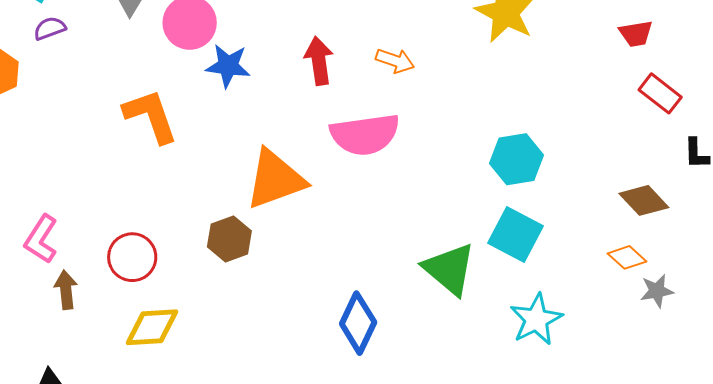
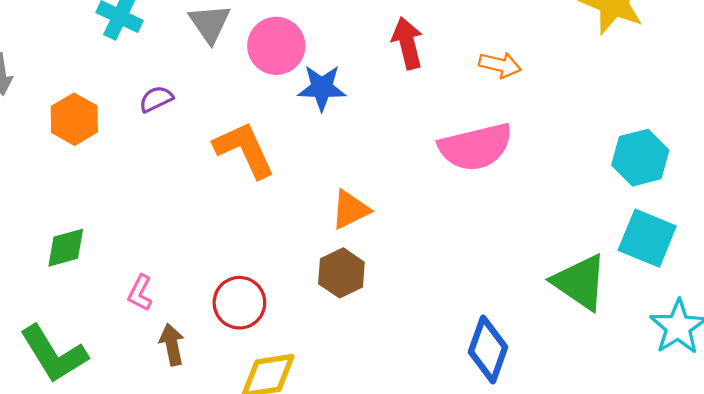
purple semicircle: (50, 28) -> (156, 99), moved
red arrow: (319, 61) -> (407, 43), moved
orange triangle: (275, 179) -> (350, 210), moved, size x0.6
pink L-shape: (41, 239) -> (140, 293), size x0.7

